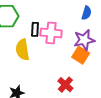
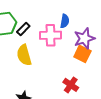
blue semicircle: (86, 13) -> (65, 21), moved
black rectangle: (35, 29) -> (23, 29), moved, turned 48

